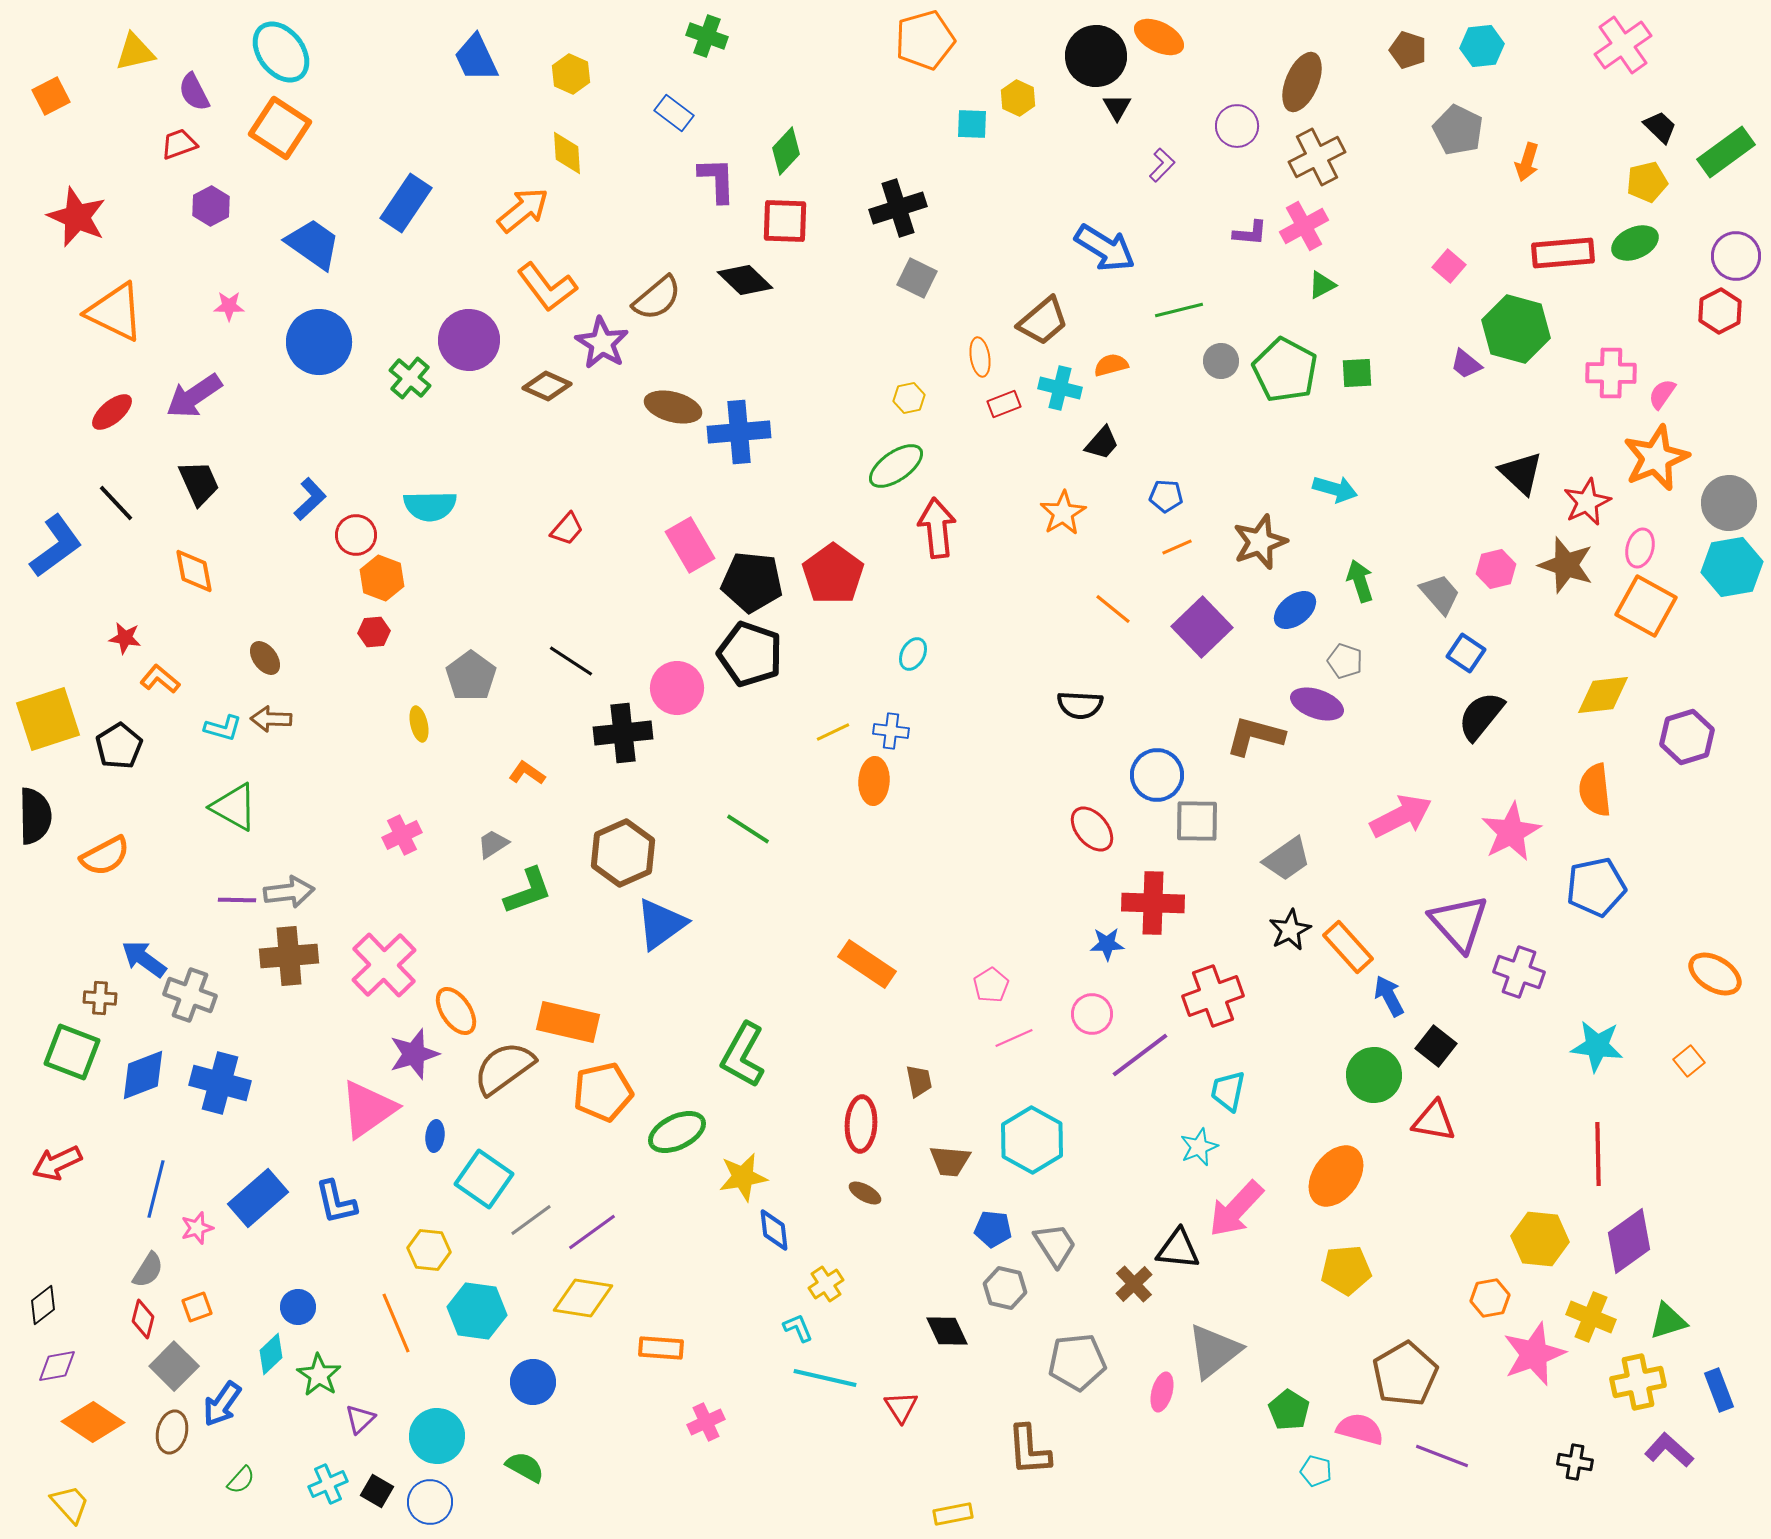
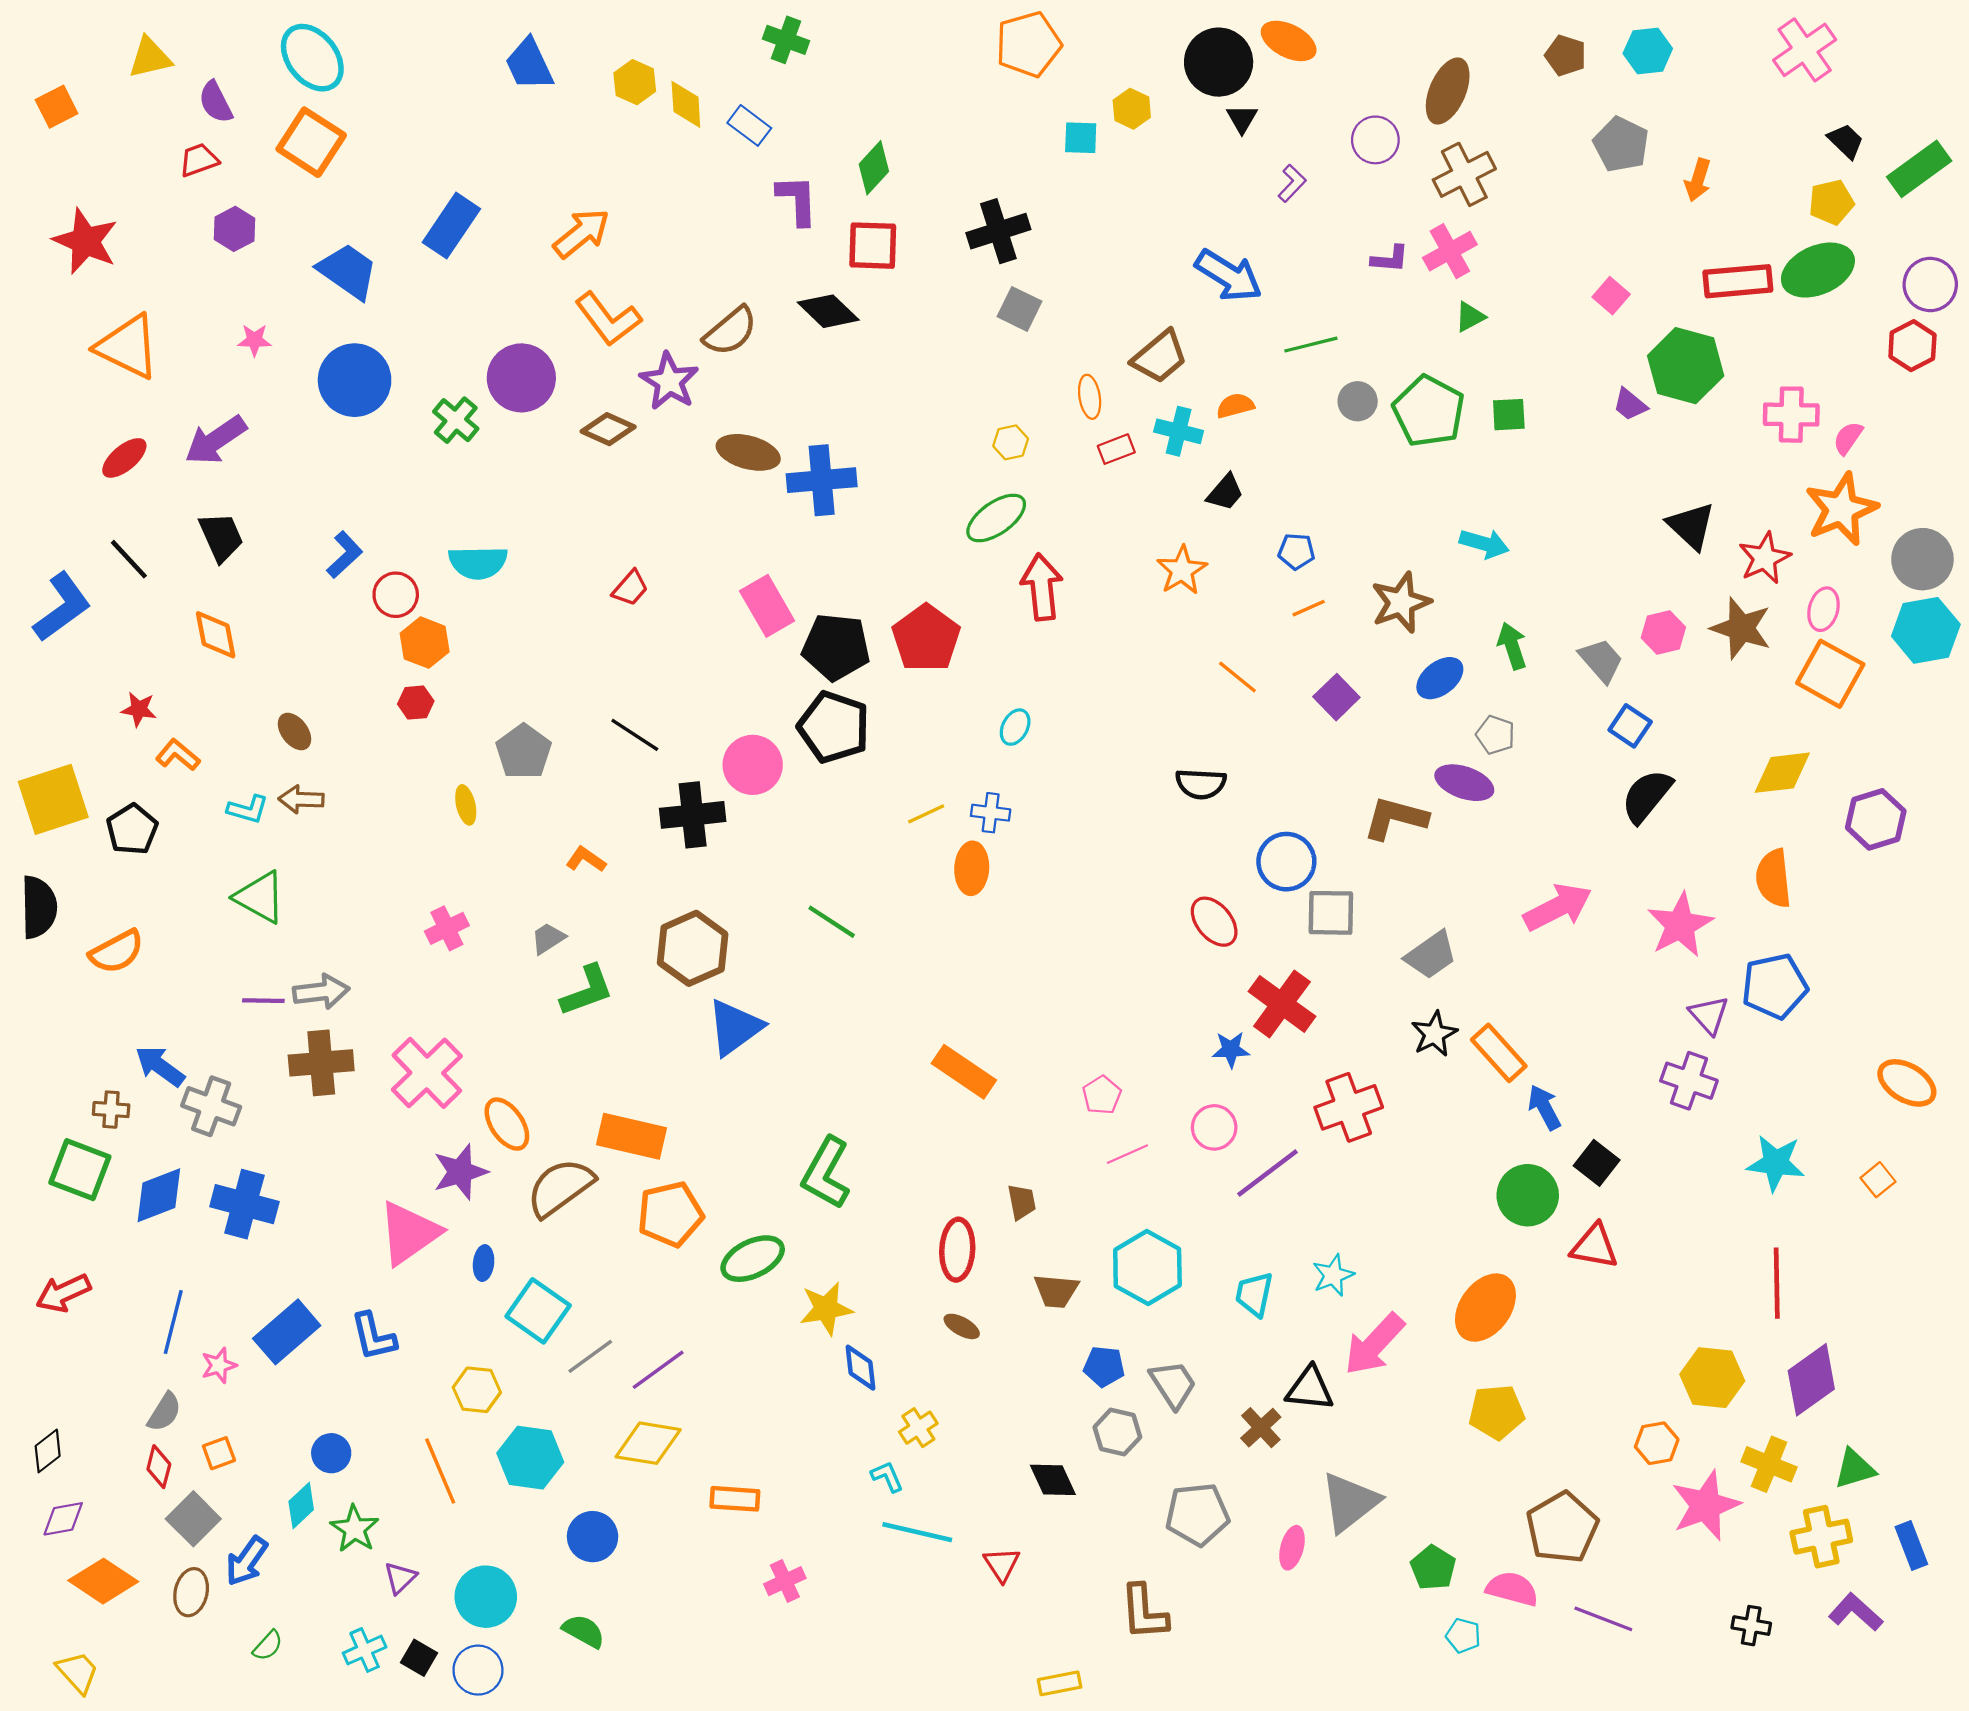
yellow diamond: (567, 153) -> (686, 104), moved
green ellipse: (1635, 243) -> (1818, 270), size x1.4
purple square: (1202, 627) -> (1336, 697), size x0.7
red cross: (1153, 903) -> (1282, 1004), turned 34
purple triangle: (1459, 923) -> (1709, 1015), moved, size x0.6
cyan trapezoid: (1228, 1091) -> (1254, 1294), moved

